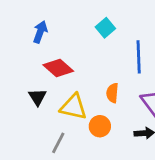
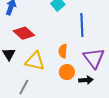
orange circle: (100, 126) -> (67, 72), moved

